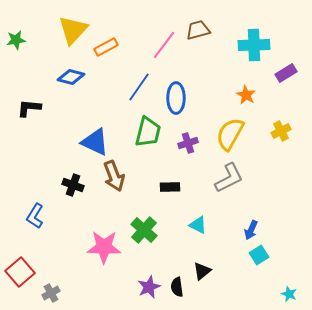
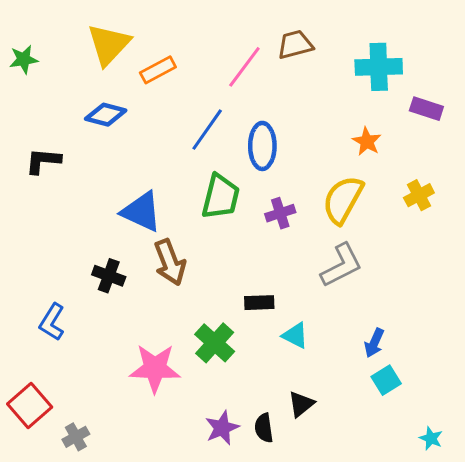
purple rectangle: (286, 73) -> (426, 109), turned 50
black rectangle: (170, 187) -> (259, 303), moved

